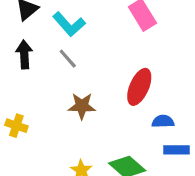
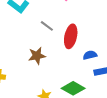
gray line: (68, 59) -> (47, 26), moved

